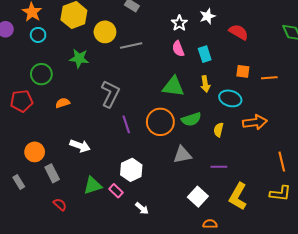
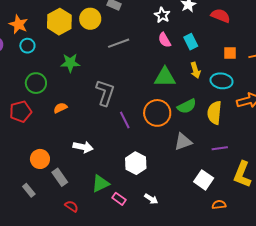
yellow circle: (105, 32) -> (90, 19), moved
yellow semicircle: (219, 130) -> (214, 113), size x1.6
pink rectangle: (116, 191) -> (119, 199), moved

